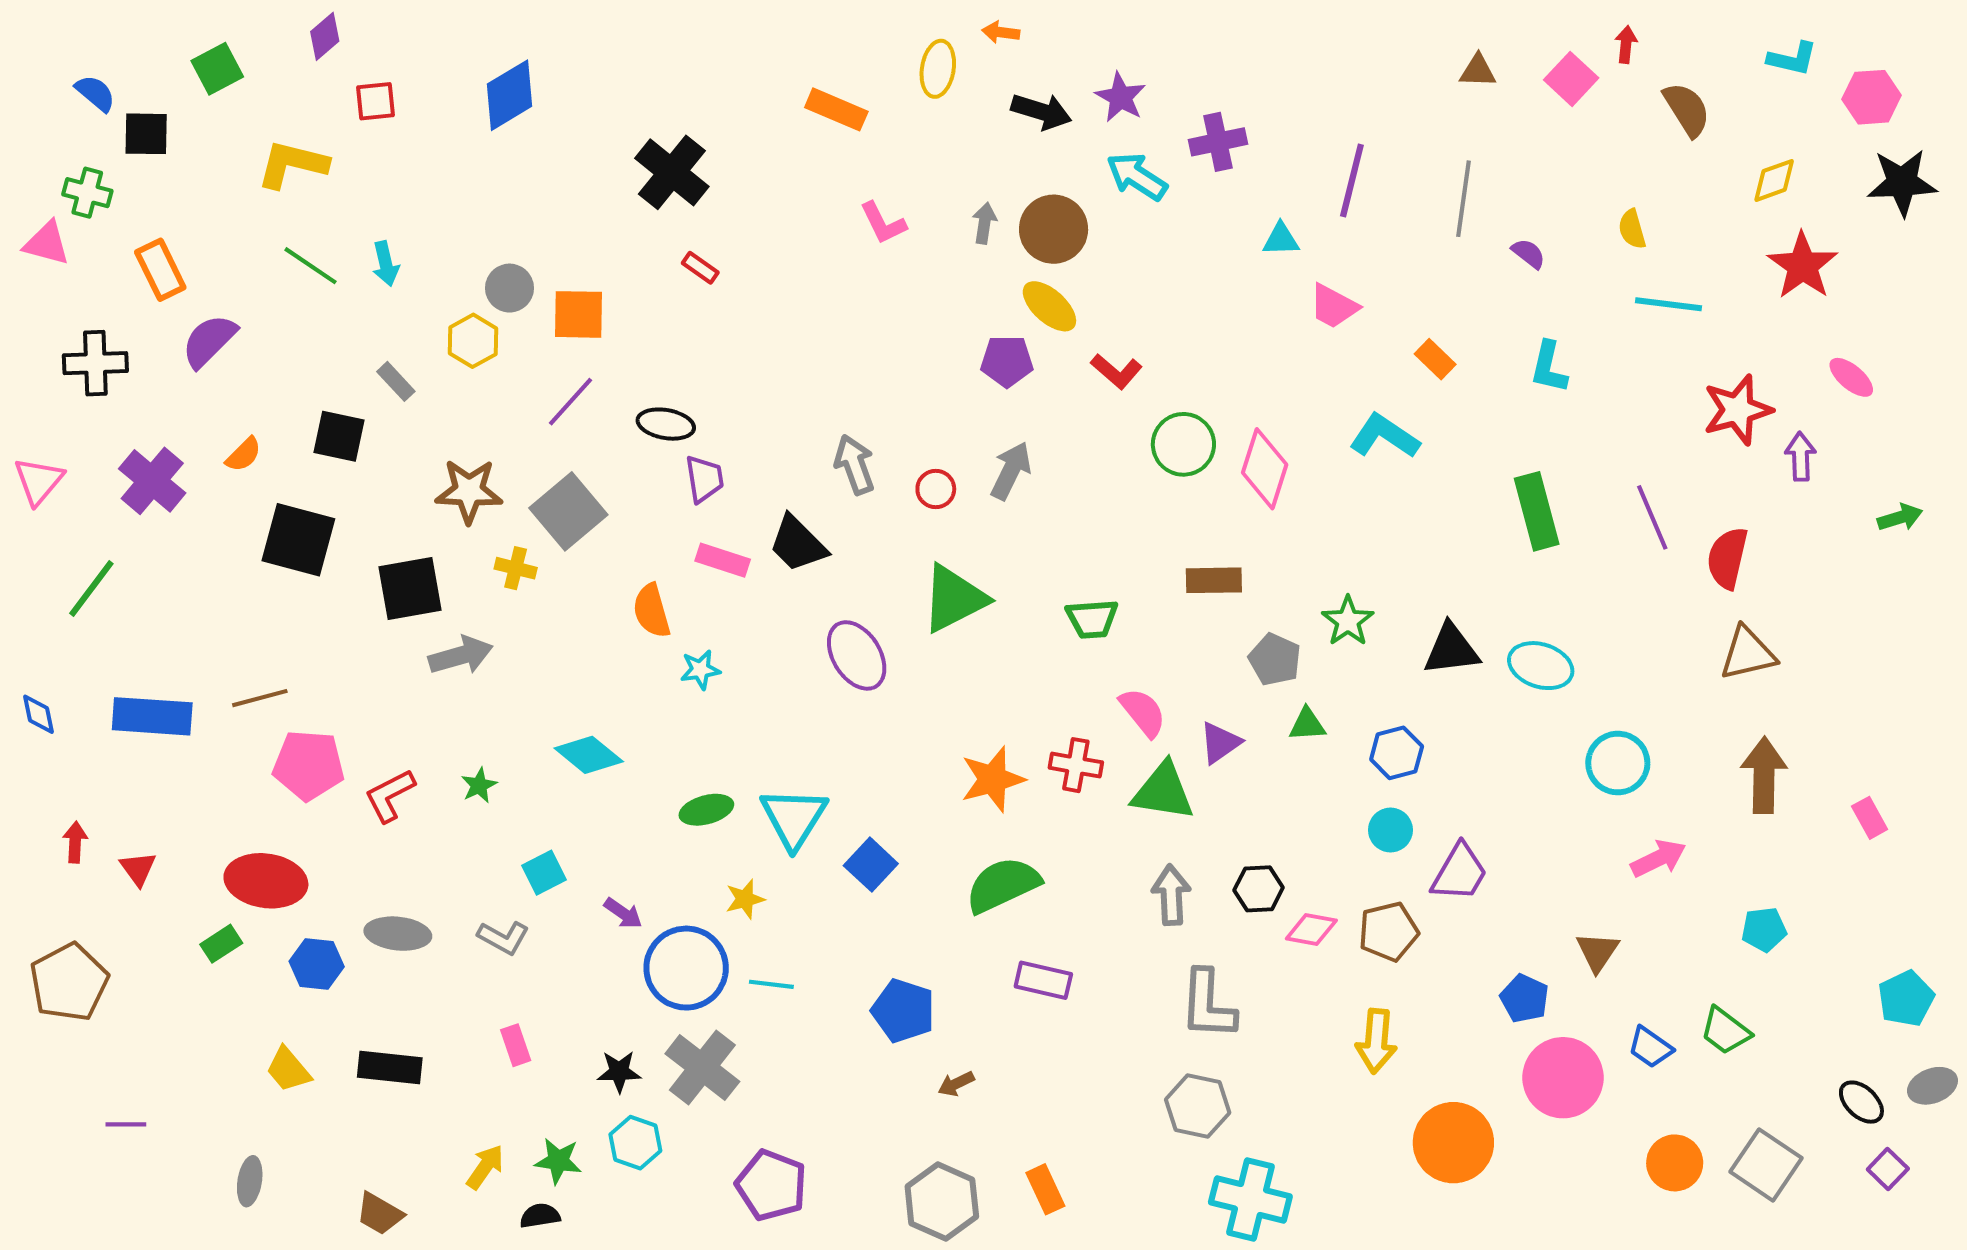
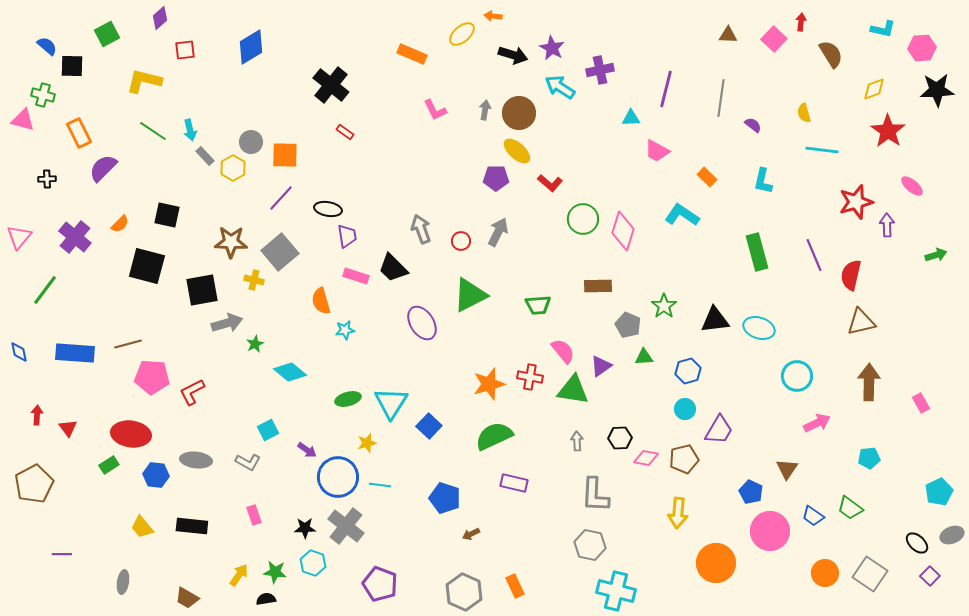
yellow ellipse: (938, 69) -> (462, 34), turned 40
black cross: (95, 363) -> (47, 179), size x0.6
gray rectangle: (396, 381) -> (205, 156), moved
green star: (479, 785) -> (255, 344), moved
gray arrow: (1171, 895) -> (577, 441), size x0.7

